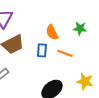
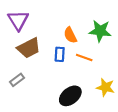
green star: (80, 28) -> (100, 31), size x1.5

